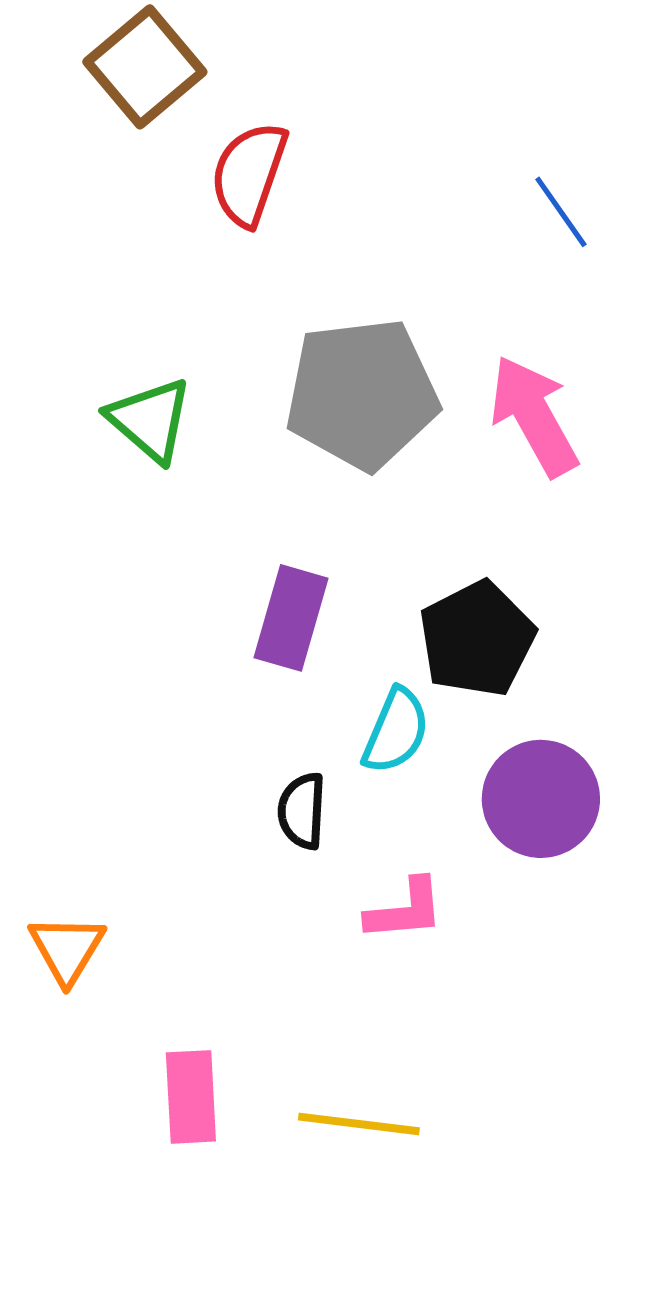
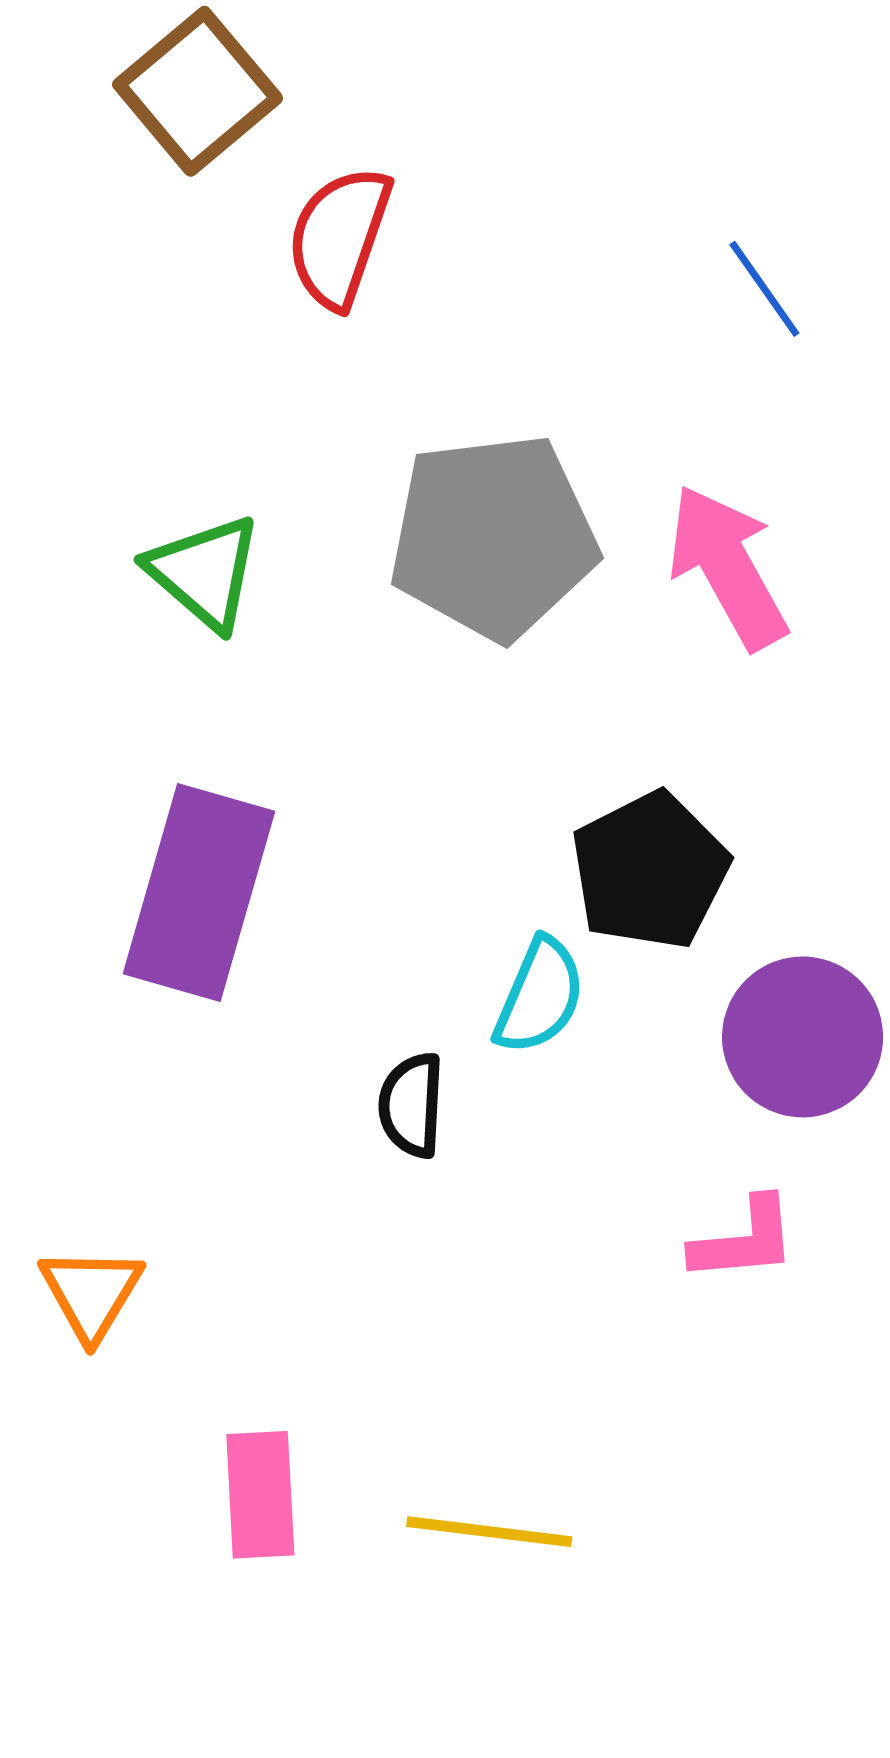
purple rectangle: (291, 618) -> (199, 893), moved, size x1.5
purple circle: (541, 799) -> (803, 1037), moved
pink L-shape: (405, 910) -> (744, 1240), moved

